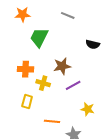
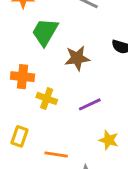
brown star: (62, 66) -> (77, 58), moved
yellow rectangle: (27, 101) -> (20, 136), moved

